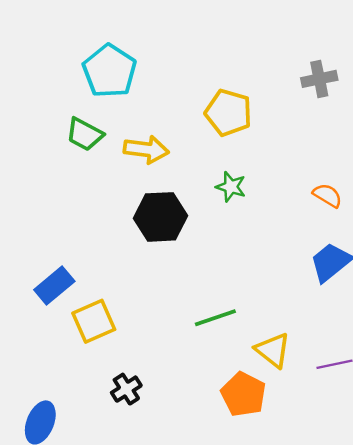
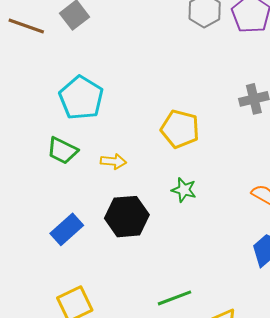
yellow arrow: (146, 149) -> (113, 161), size x0.7
blue rectangle: (54, 285) -> (67, 229), moved

